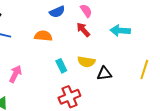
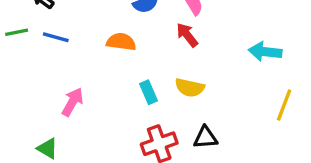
cyan arrow: (120, 31) -> (265, 52), moved
black triangle: (104, 74) -> (205, 138), moved

